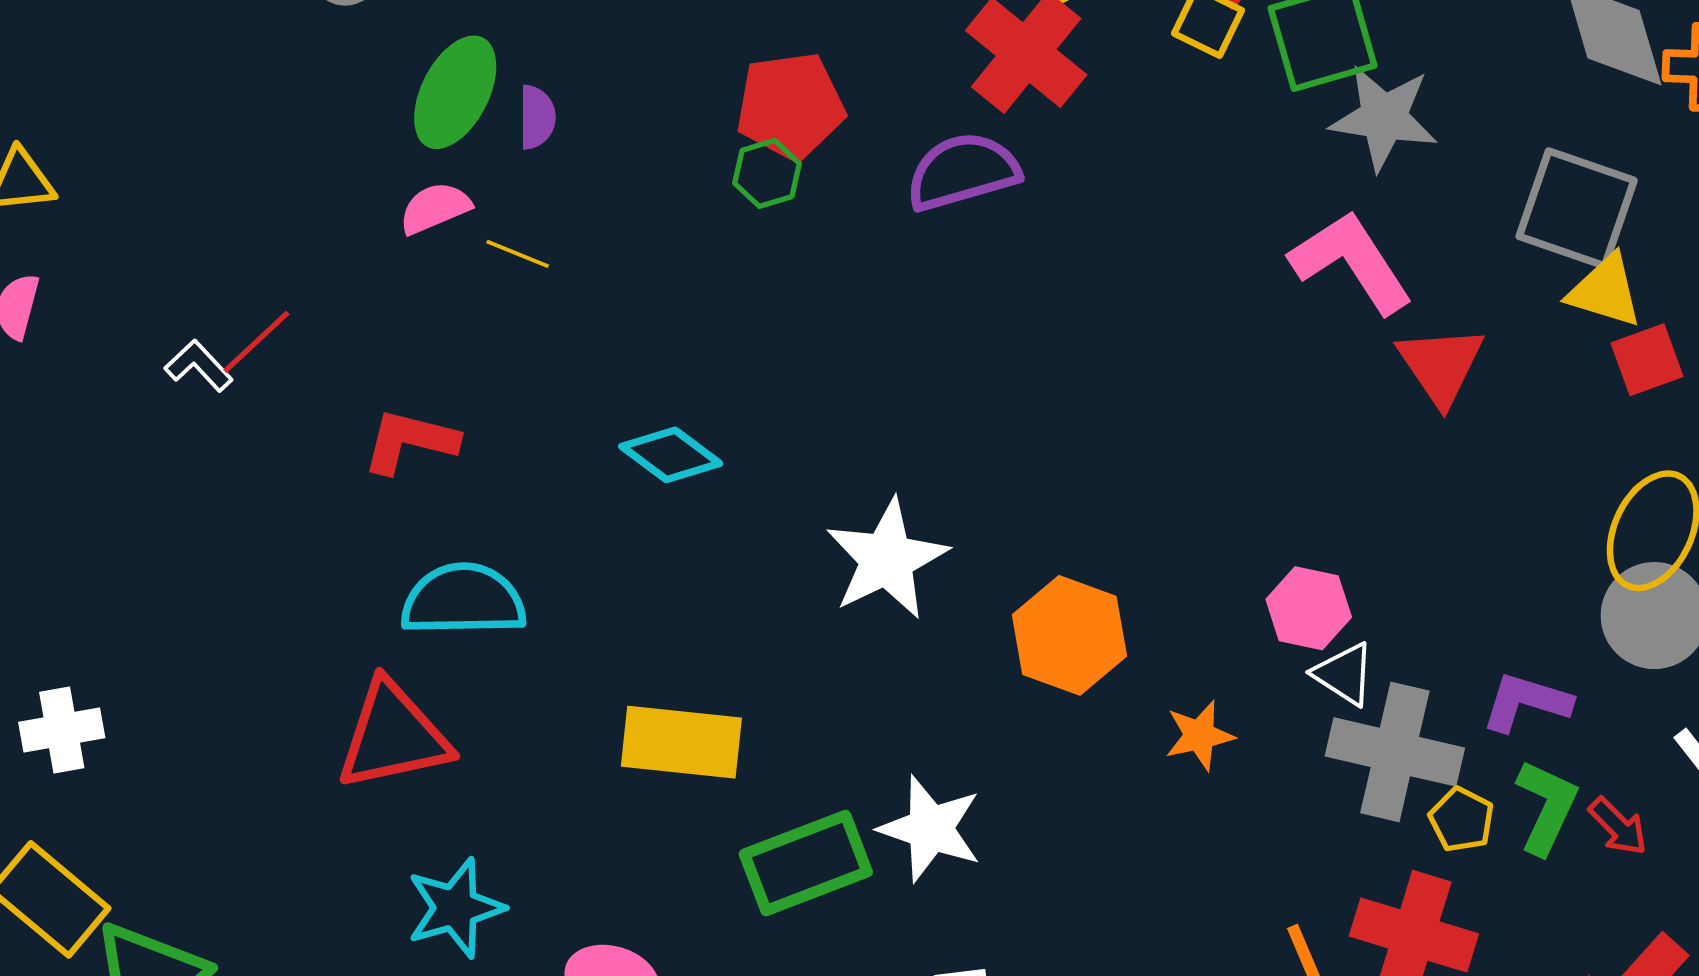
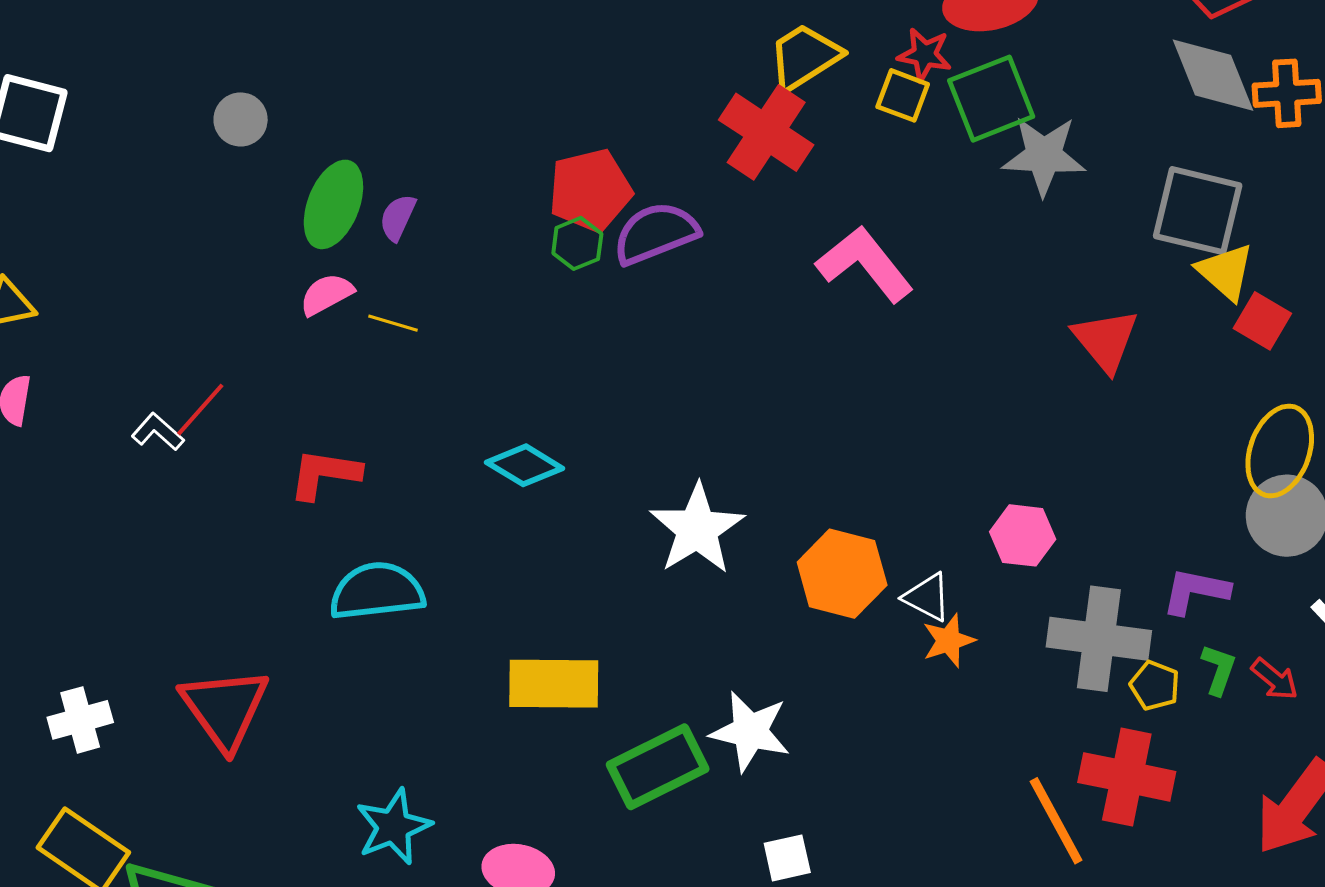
purple semicircle: (537, 117) -> (398, 217), turned -150
purple semicircle: (963, 172) -> (656, 233), moved
pink L-shape: (1351, 262) -> (865, 264), moved
yellow triangle: (1605, 291) -> (1226, 272), turned 30
red square: (1647, 360) -> (1262, 321), turned -34
white triangle: (1344, 674) -> (927, 597), moved
red triangle: (393, 736) -> (225, 709), moved, turned -48
green L-shape: (1547, 807) -> (1219, 669), size x0.7

